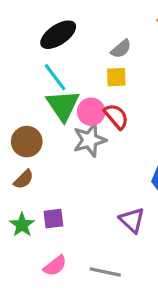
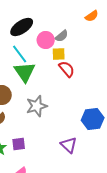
pink circle: (91, 112) -> (46, 40), moved
red semicircle: (116, 116) -> (67, 69), moved
gray star: (90, 140) -> (37, 106), moved

